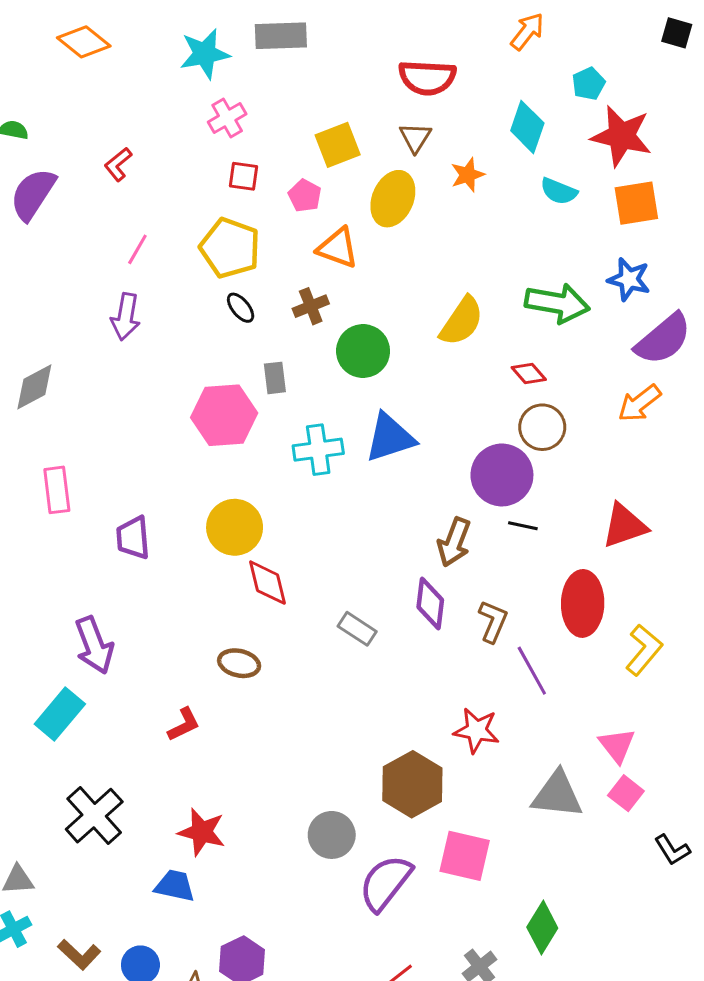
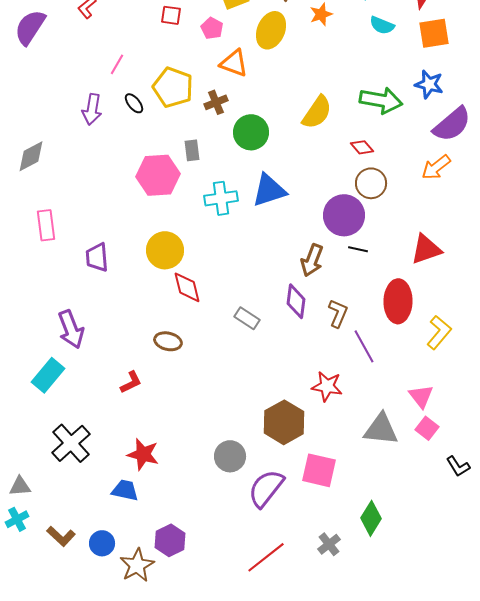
yellow pentagon: (230, 248) -> (173, 87), moved
pink line: (137, 249) -> (117, 64), moved
black ellipse: (241, 308) -> (134, 103), moved

